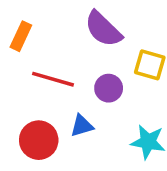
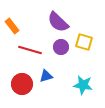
orange rectangle: (21, 36) -> (12, 26), turned -63
purple circle: (109, 88) -> (61, 47), moved

